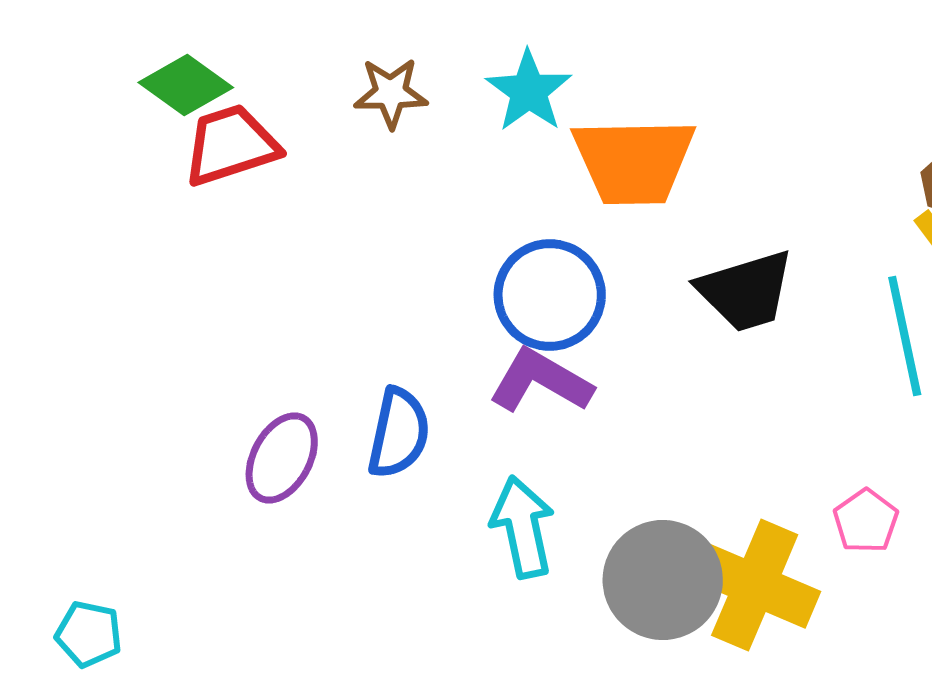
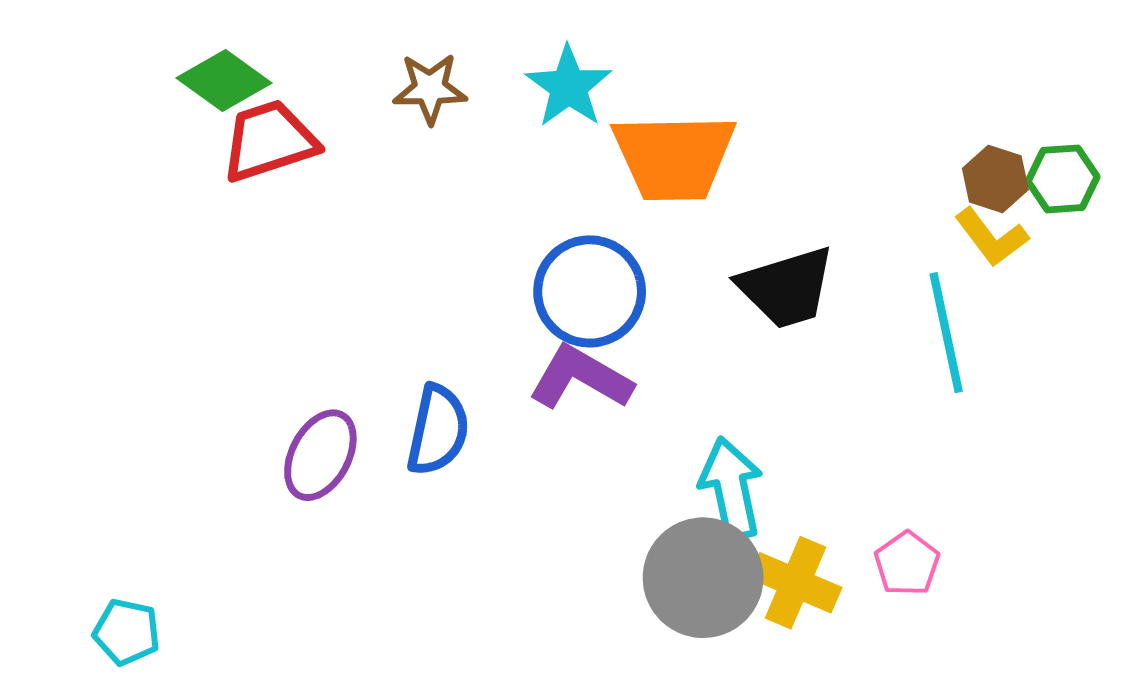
pink pentagon: (866, 521) -> (907, 564), moved
cyan arrow: (523, 527) -> (731, 488), moved
yellow cross: (755, 585) -> (795, 583), size x0.7

